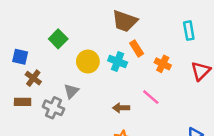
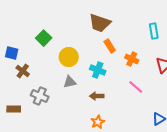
cyan cross: (118, 61) -> (98, 70), moved
gray triangle: (71, 91) -> (70, 82), moved, turned 32
pink line: (151, 97) -> (136, 87), moved
brown rectangle: (23, 102) -> (14, 109), moved

